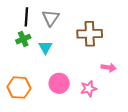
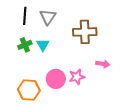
green cross: (23, 39) -> (25, 45), moved
orange hexagon: (19, 88) -> (29, 90), moved
pink star: (89, 89) -> (77, 77), moved

